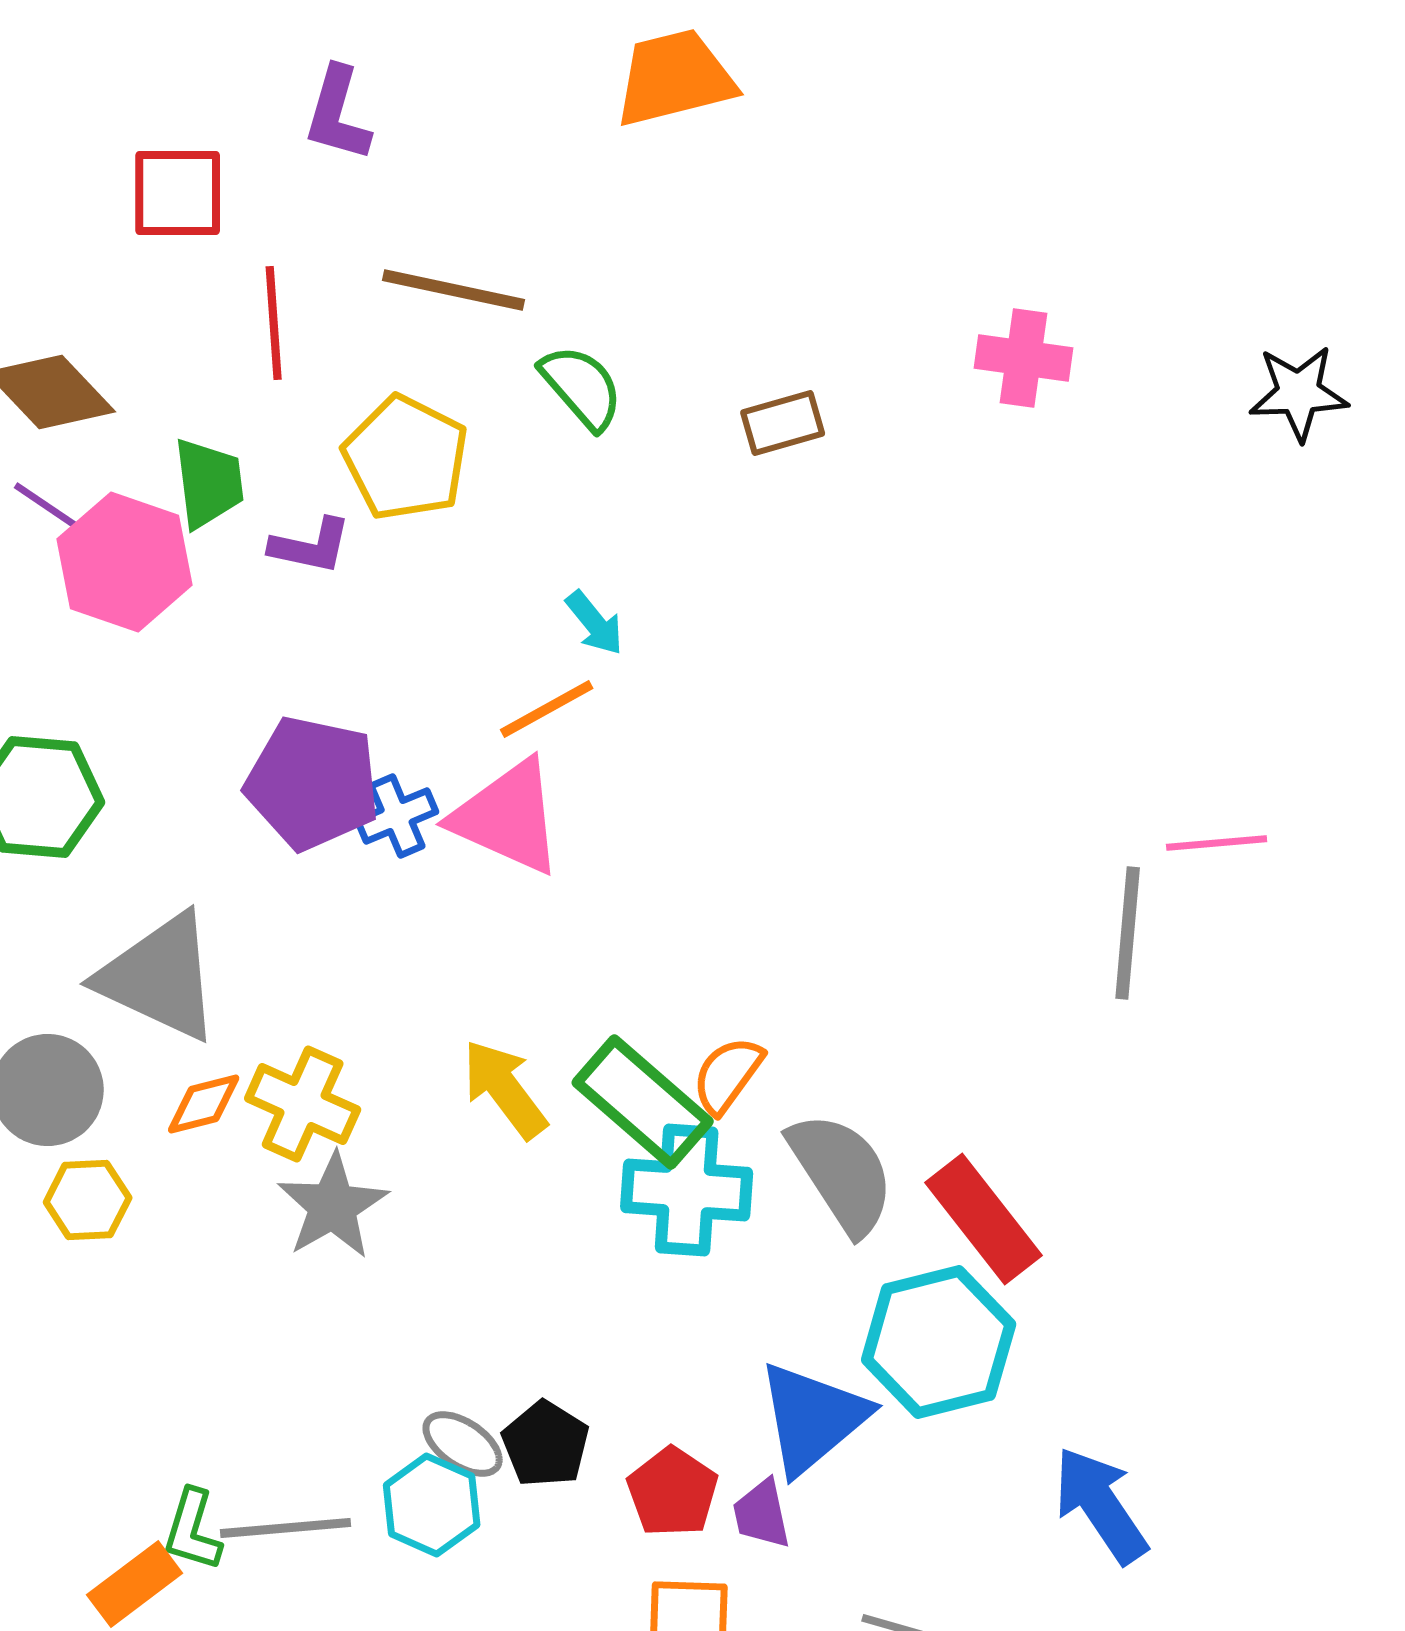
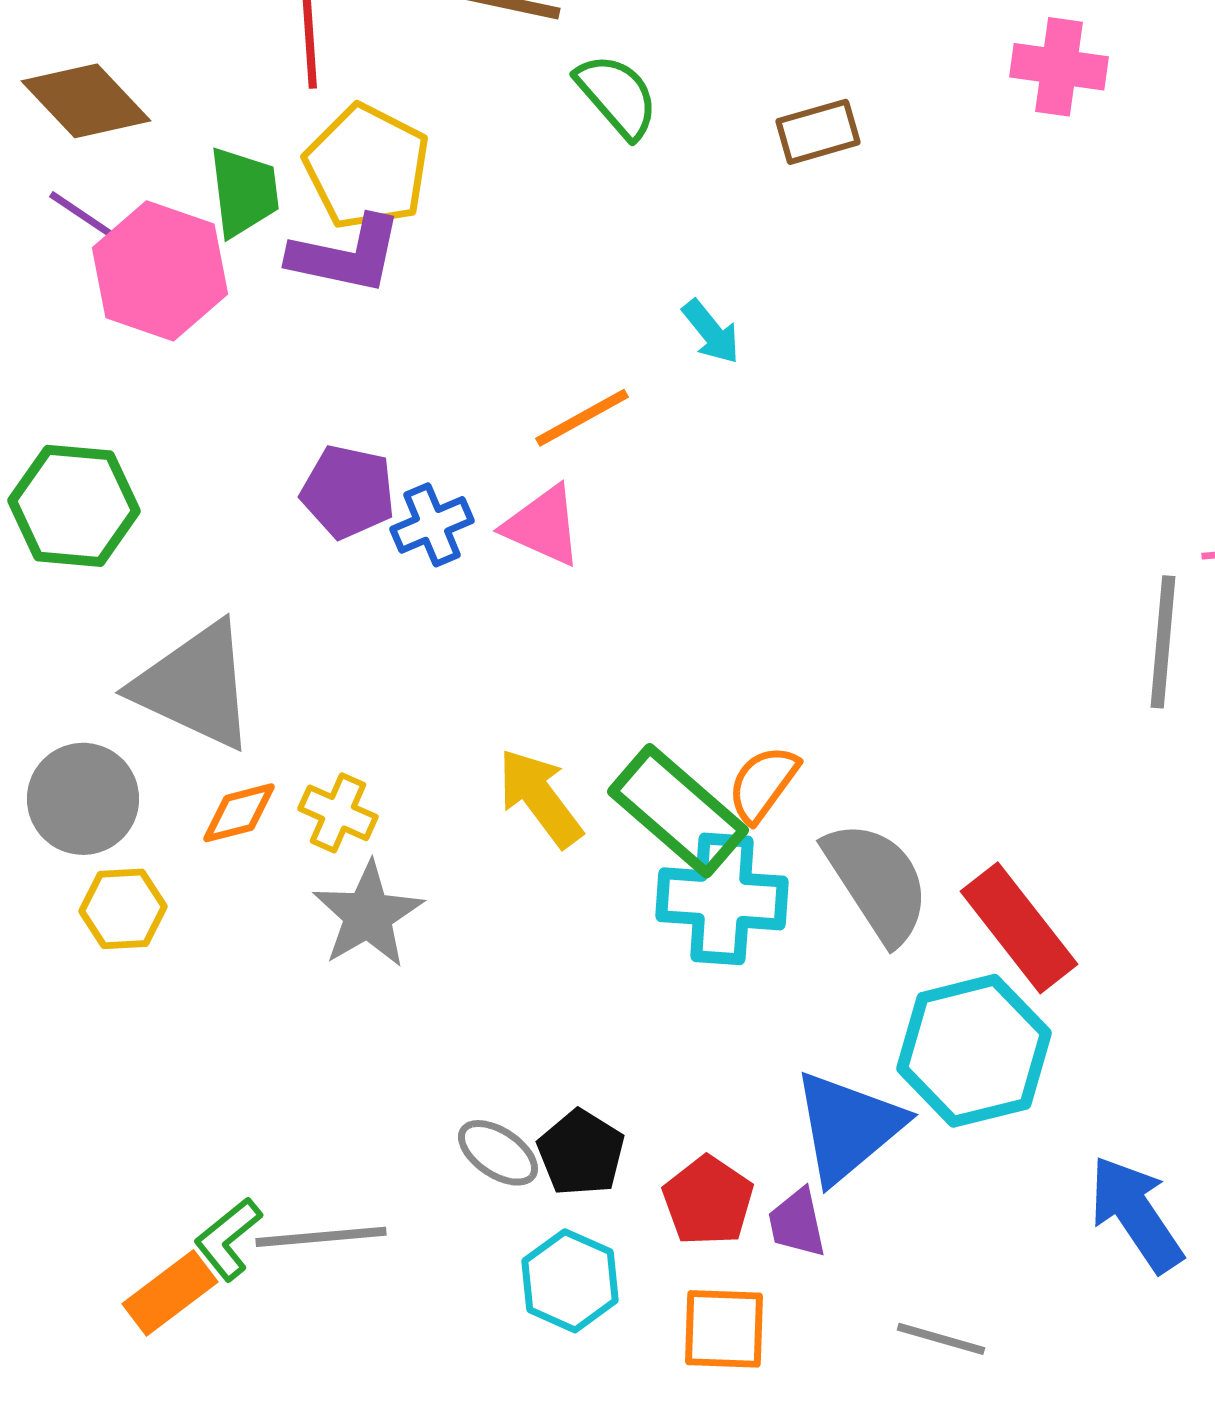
yellow pentagon: (406, 458) -> (367, 167), moved
purple L-shape: (311, 546) -> (346, 255), size x1.4
cyan arrow: (595, 623) -> (711, 332), moved
purple pentagon: (313, 783) -> (348, 492), size x0.7
pink triangle: (508, 817) -> (543, 526), size x0.7
yellow cross: (303, 1104) -> (338, 813), size x0.7
cyan hexagon: (432, 1505) -> (570, 1281), moved
green L-shape: (193, 1530) -> (228, 1239), turned 34

